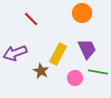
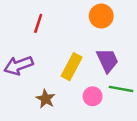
red line: (31, 19) -> (38, 23), turned 63
brown star: (41, 71) -> (46, 99), moved

